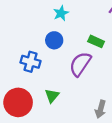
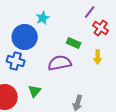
blue circle: (54, 40) -> (25, 37), moved, size x1.6
purple semicircle: (80, 64) -> (60, 63), turned 45

